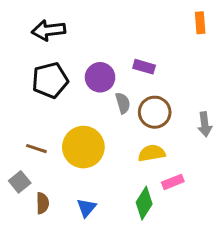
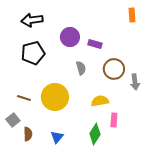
purple circle: (100, 77) -> (70, 37), moved
brown circle: (155, 112) -> (114, 69), moved
pink rectangle: (173, 182) -> (114, 120), turned -64

